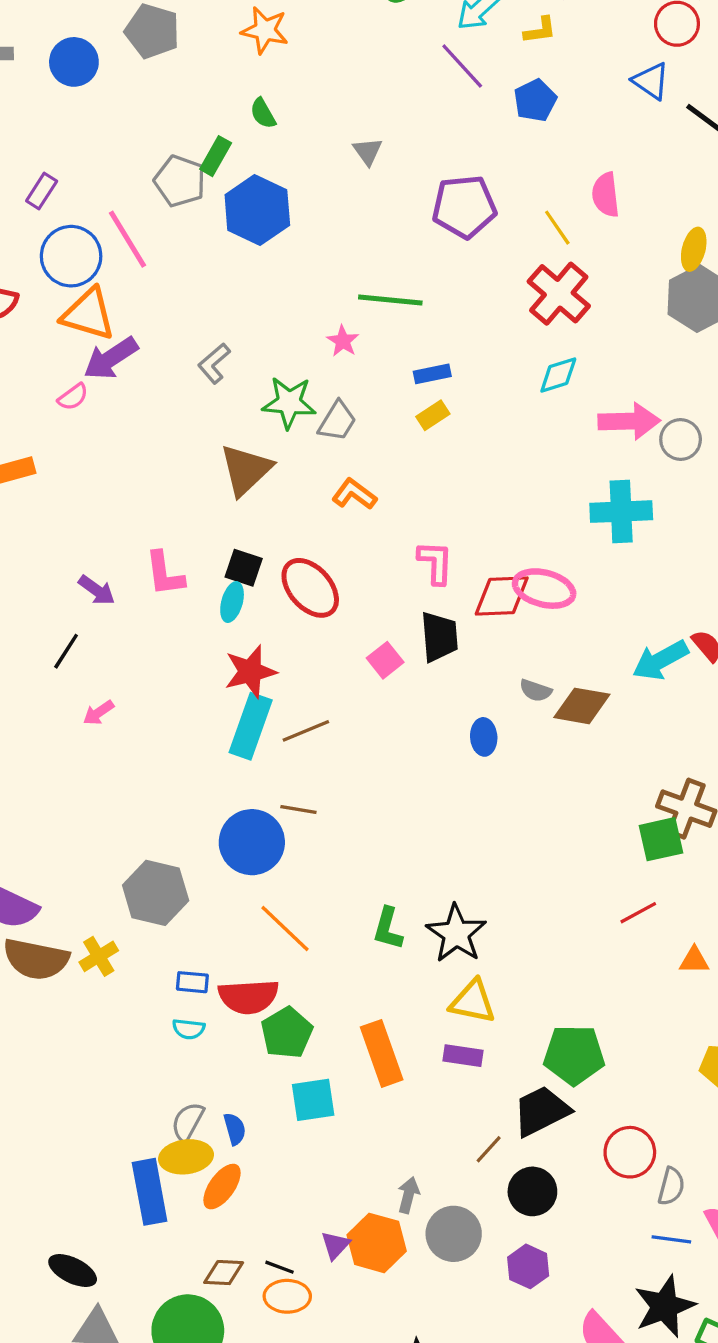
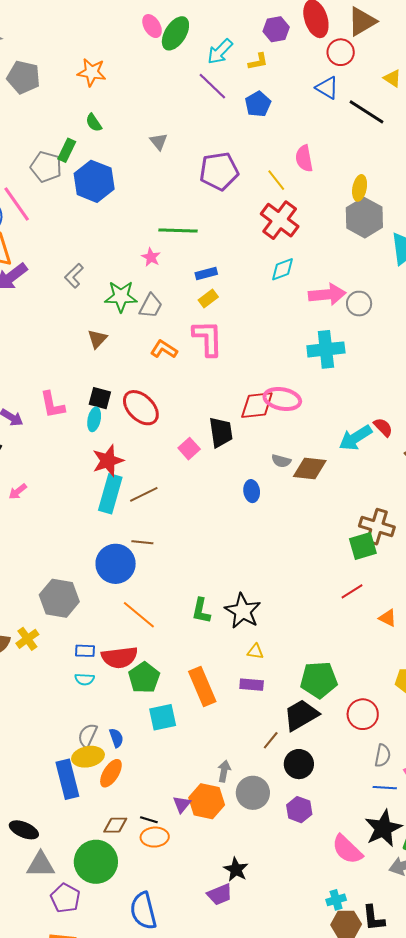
brown triangle: (246, 470) -> (97, 339), size x0.6
pink L-shape: (435, 563) -> (208, 338), moved, size x1.4
orange triangle: (694, 960) -> (388, 618), turned 30
yellow triangle: (473, 1002) -> (255, 652), size x0.6
red circle: (630, 1152) -> (363, 714), moved

